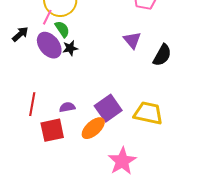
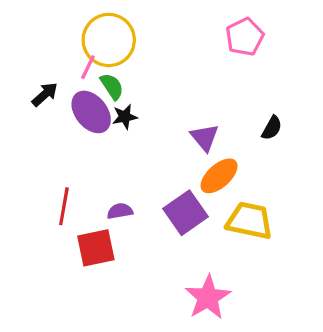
purple triangle: (132, 40) -> (205, 138), moved
black semicircle: (162, 55) -> (272, 128), size x0.7
orange ellipse: (93, 128) -> (219, 176), moved

